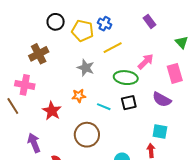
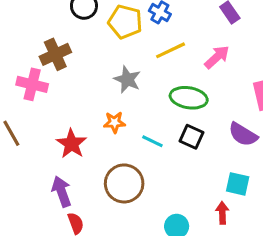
pink arrow: (146, 61) -> (217, 57), moved
pink cross: (25, 85) -> (32, 84), moved
black square: (129, 103) -> (192, 137), turned 35
purple arrow: (34, 143) -> (62, 192), moved

